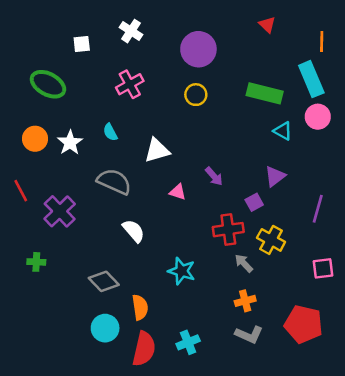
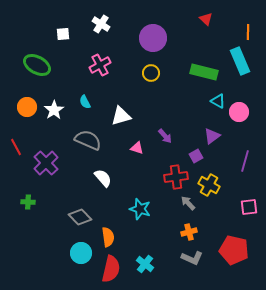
pink circle: (318, 117) -> (239, 112), moved
cyan cross: (188, 342) -> (145, 264), turned -30

